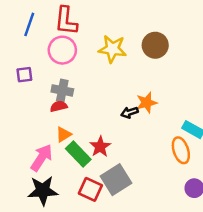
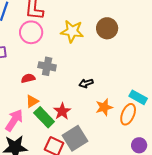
gray cross: (62, 90) -> (47, 66), moved
orange star: (147, 103) -> (104, 107), moved
orange ellipse: (181, 150) -> (128, 114), turned 40

